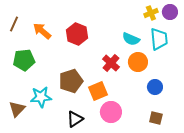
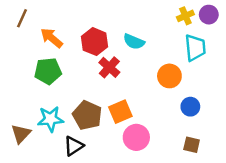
brown line: (14, 24) -> (22, 18), moved
cyan semicircle: (131, 39) -> (134, 42), moved
green pentagon: (24, 60) -> (48, 71), moved
red cross: (111, 63) -> (109, 67), moved
brown pentagon: (71, 81) -> (87, 115), moved, turned -30
black triangle: (75, 119) -> (74, 146), moved

